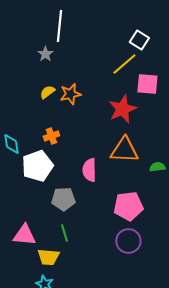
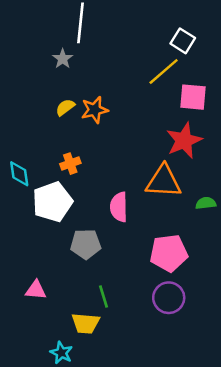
red star: (122, 109) -> (184, 141), moved
green line: (64, 233) -> (104, 296), moved
pink triangle: (24, 235) -> (36, 290), size x0.7
yellow trapezoid: (48, 257) -> (86, 323), moved

